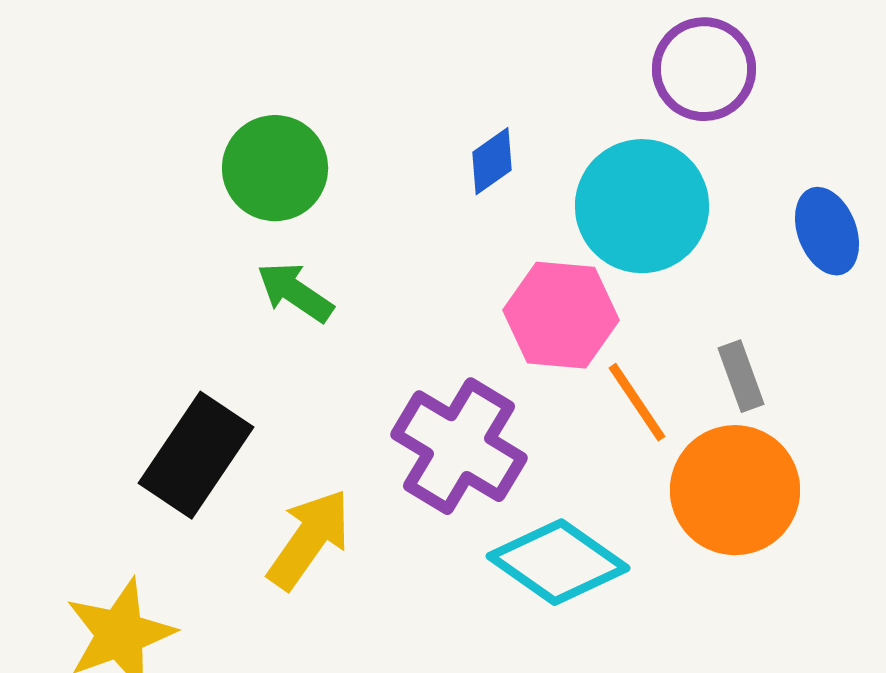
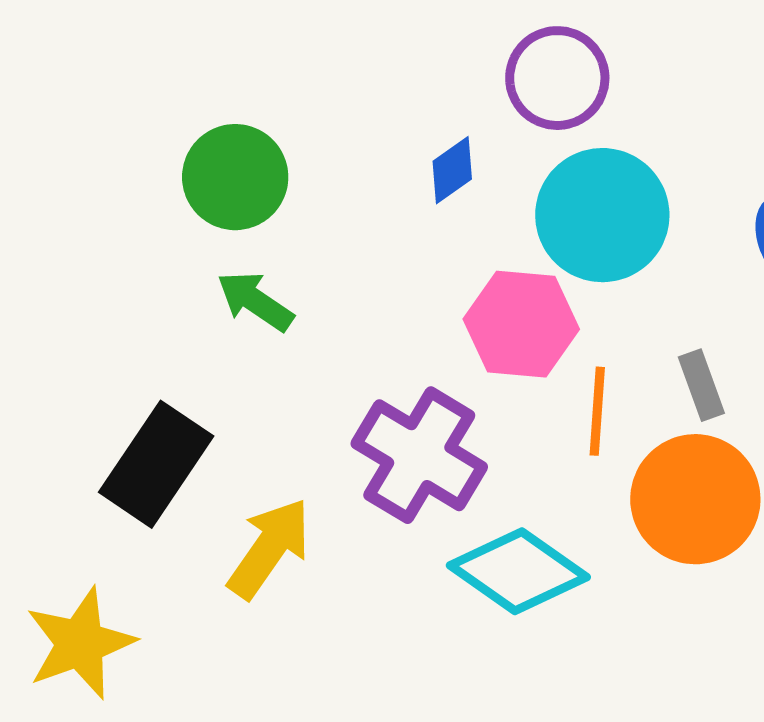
purple circle: (704, 69) -> (557, 78), moved
orange line: (637, 402) -> (597, 411), turned 38

